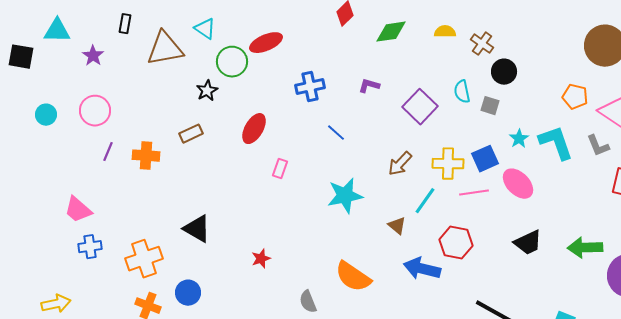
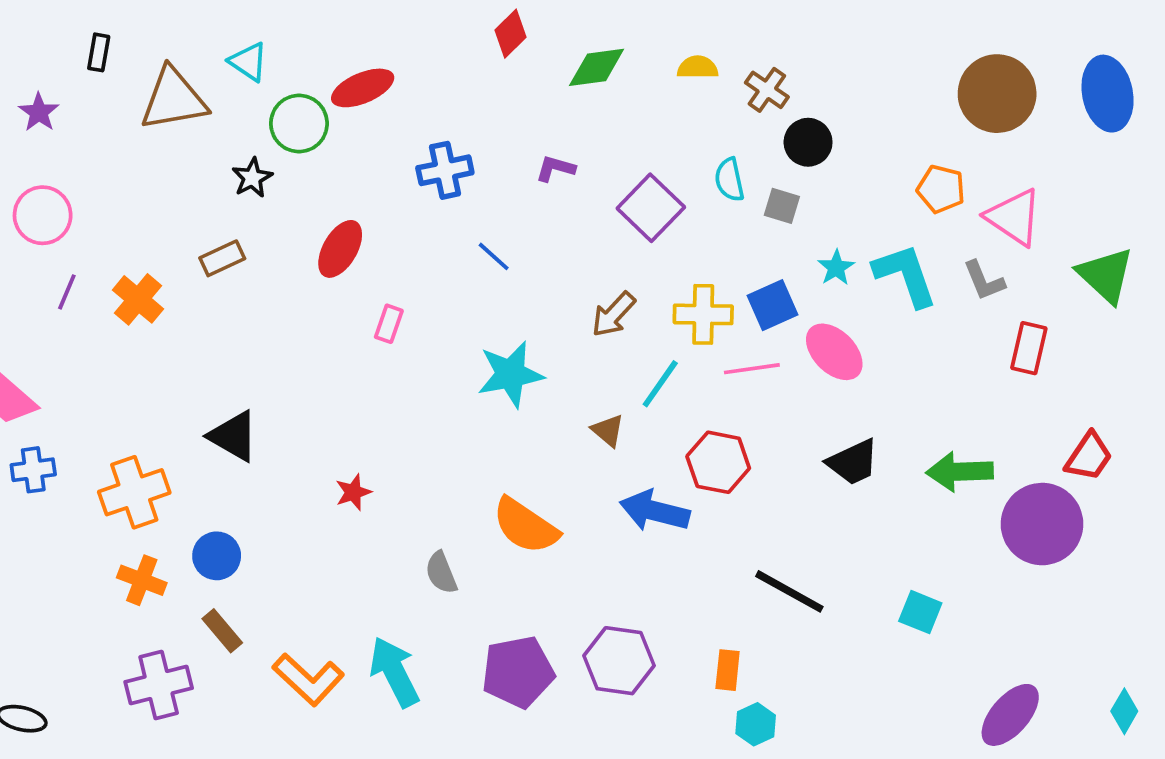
orange cross: (146, 156) -> (138, 299), turned 36

